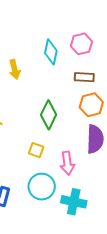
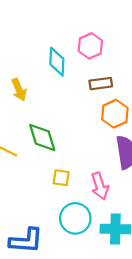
green diamond: (49, 115) -> (42, 138), moved, turned -32

